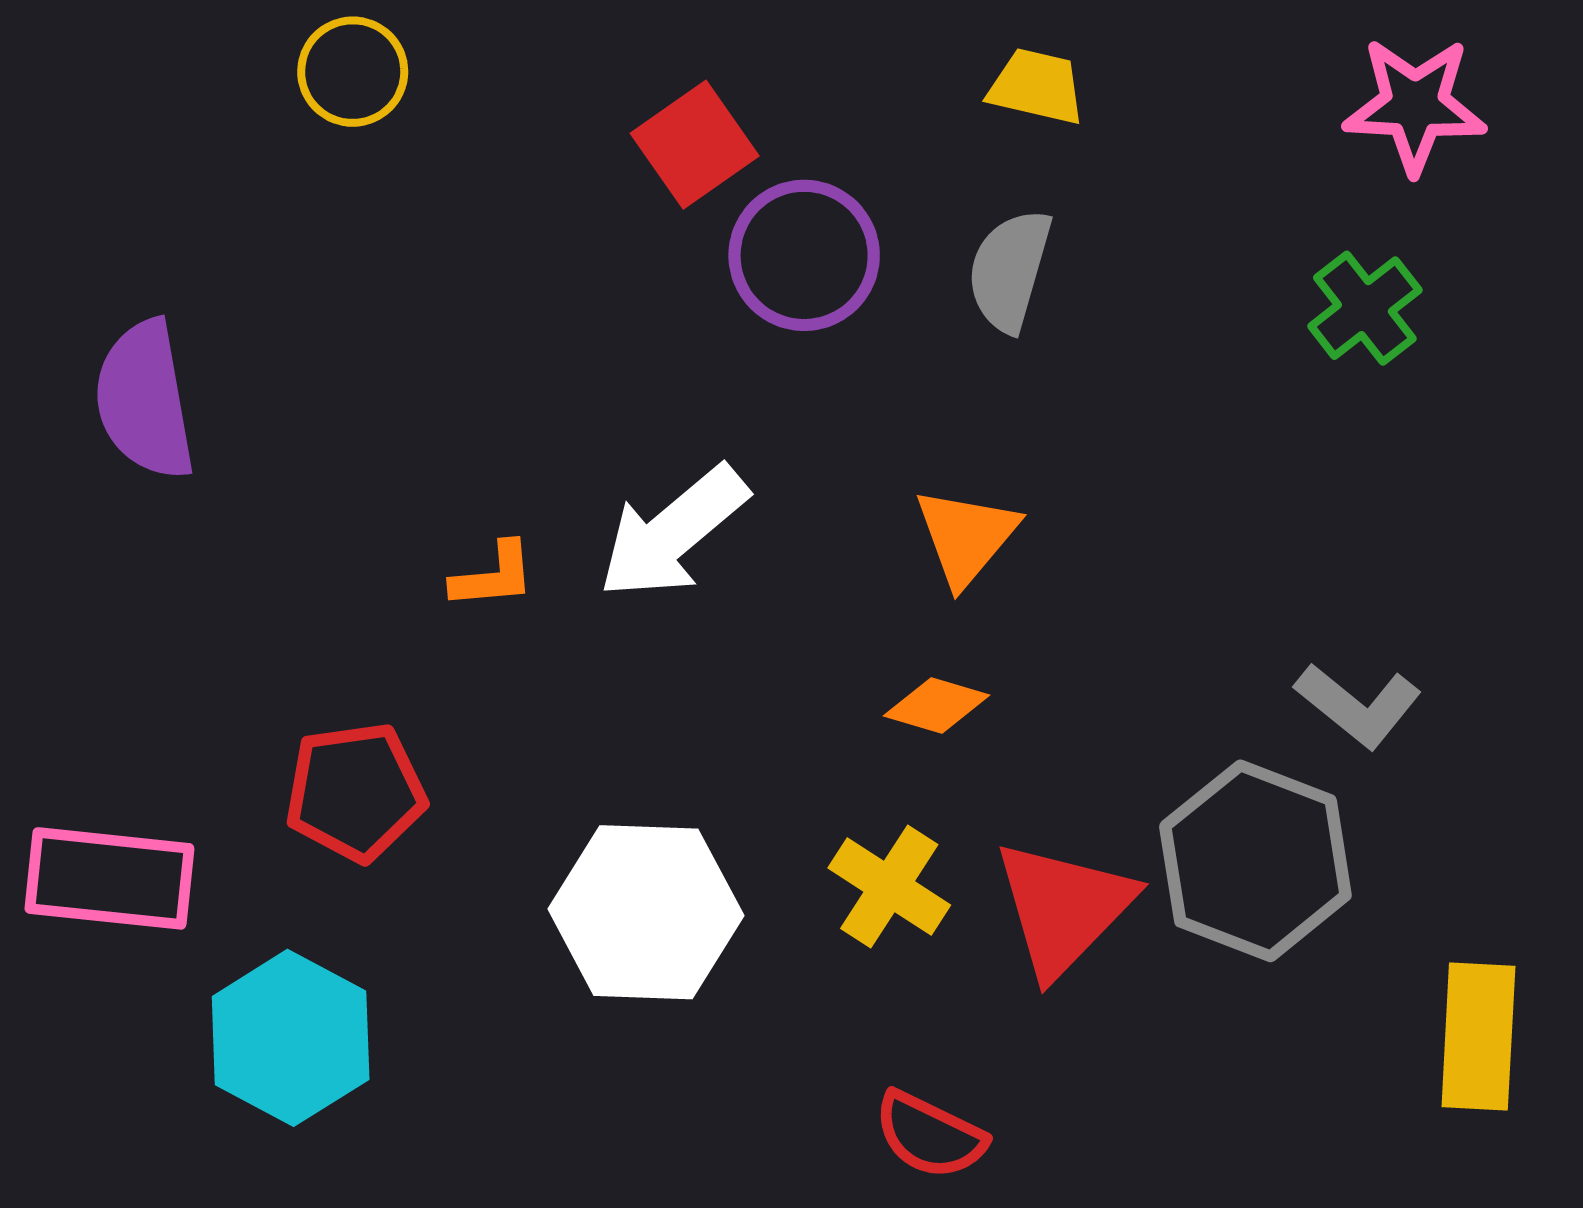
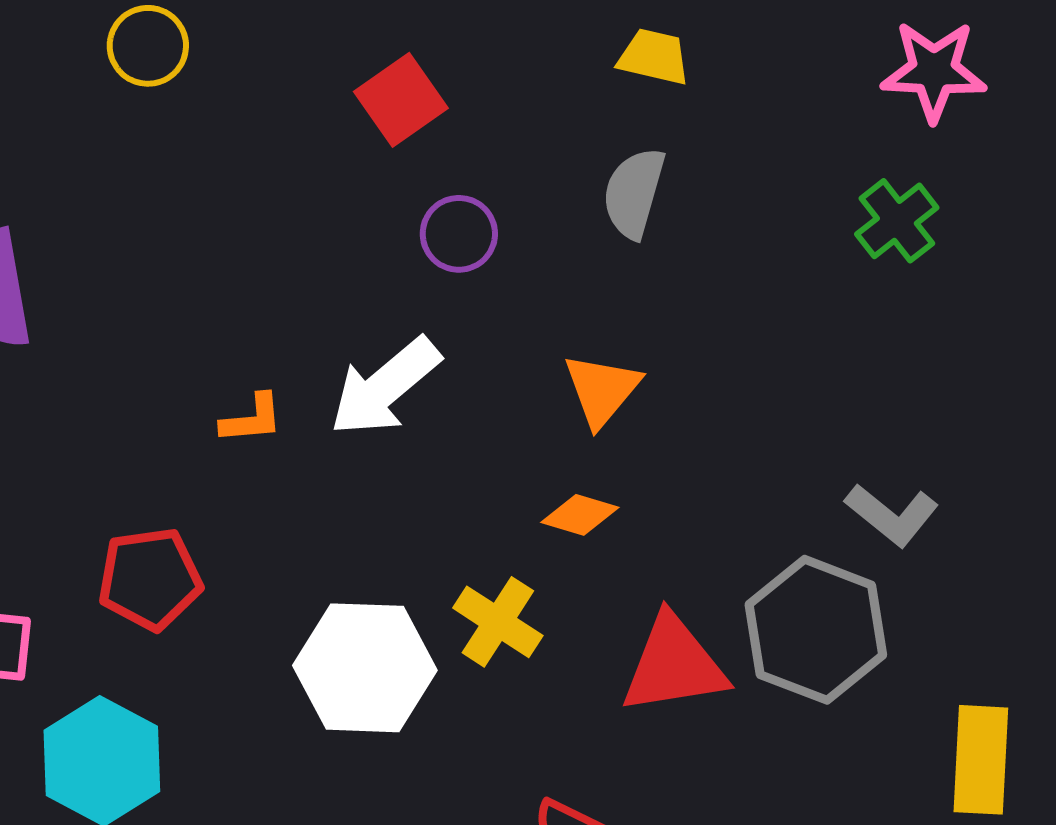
purple circle: (804, 255) -> (459, 234), moved, size x0.7
yellow cross: (889, 887) -> (498, 622), moved
red triangle: (1064, 908) -> (674, 665), turned 37

